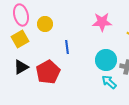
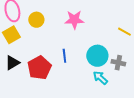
pink star: (102, 22) -> (74, 20), moved
blue line: (67, 47) -> (64, 56), moved

